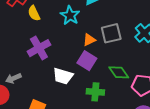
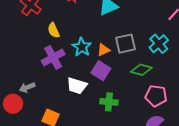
yellow semicircle: (34, 13) -> (54, 30), moved
cyan star: (70, 15) -> (82, 47), moved
green diamond: (119, 72) -> (141, 70), moved, turned -40

